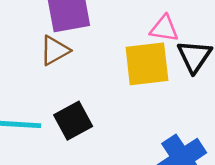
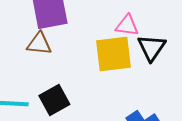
brown triangle: (55, 50) -> (39, 44), turned 36

